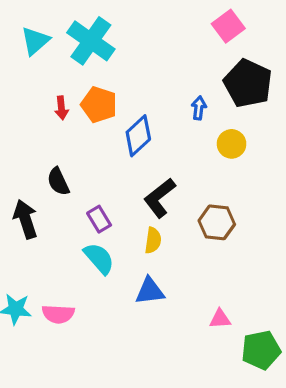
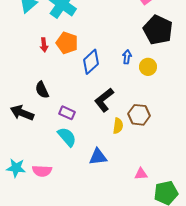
blue arrow: (199, 108) -> (127, 57), moved
black arrow: (25, 219) -> (22, 113), turned -50
purple rectangle: (99, 219) -> (67, 113), turned -35
yellow semicircle: (153, 240) -> (118, 126), moved

